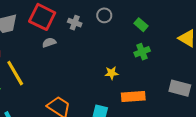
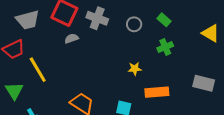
gray circle: (104, 15) -> (134, 24), moved
gray cross: (75, 23) -> (97, 18), size x1.5

